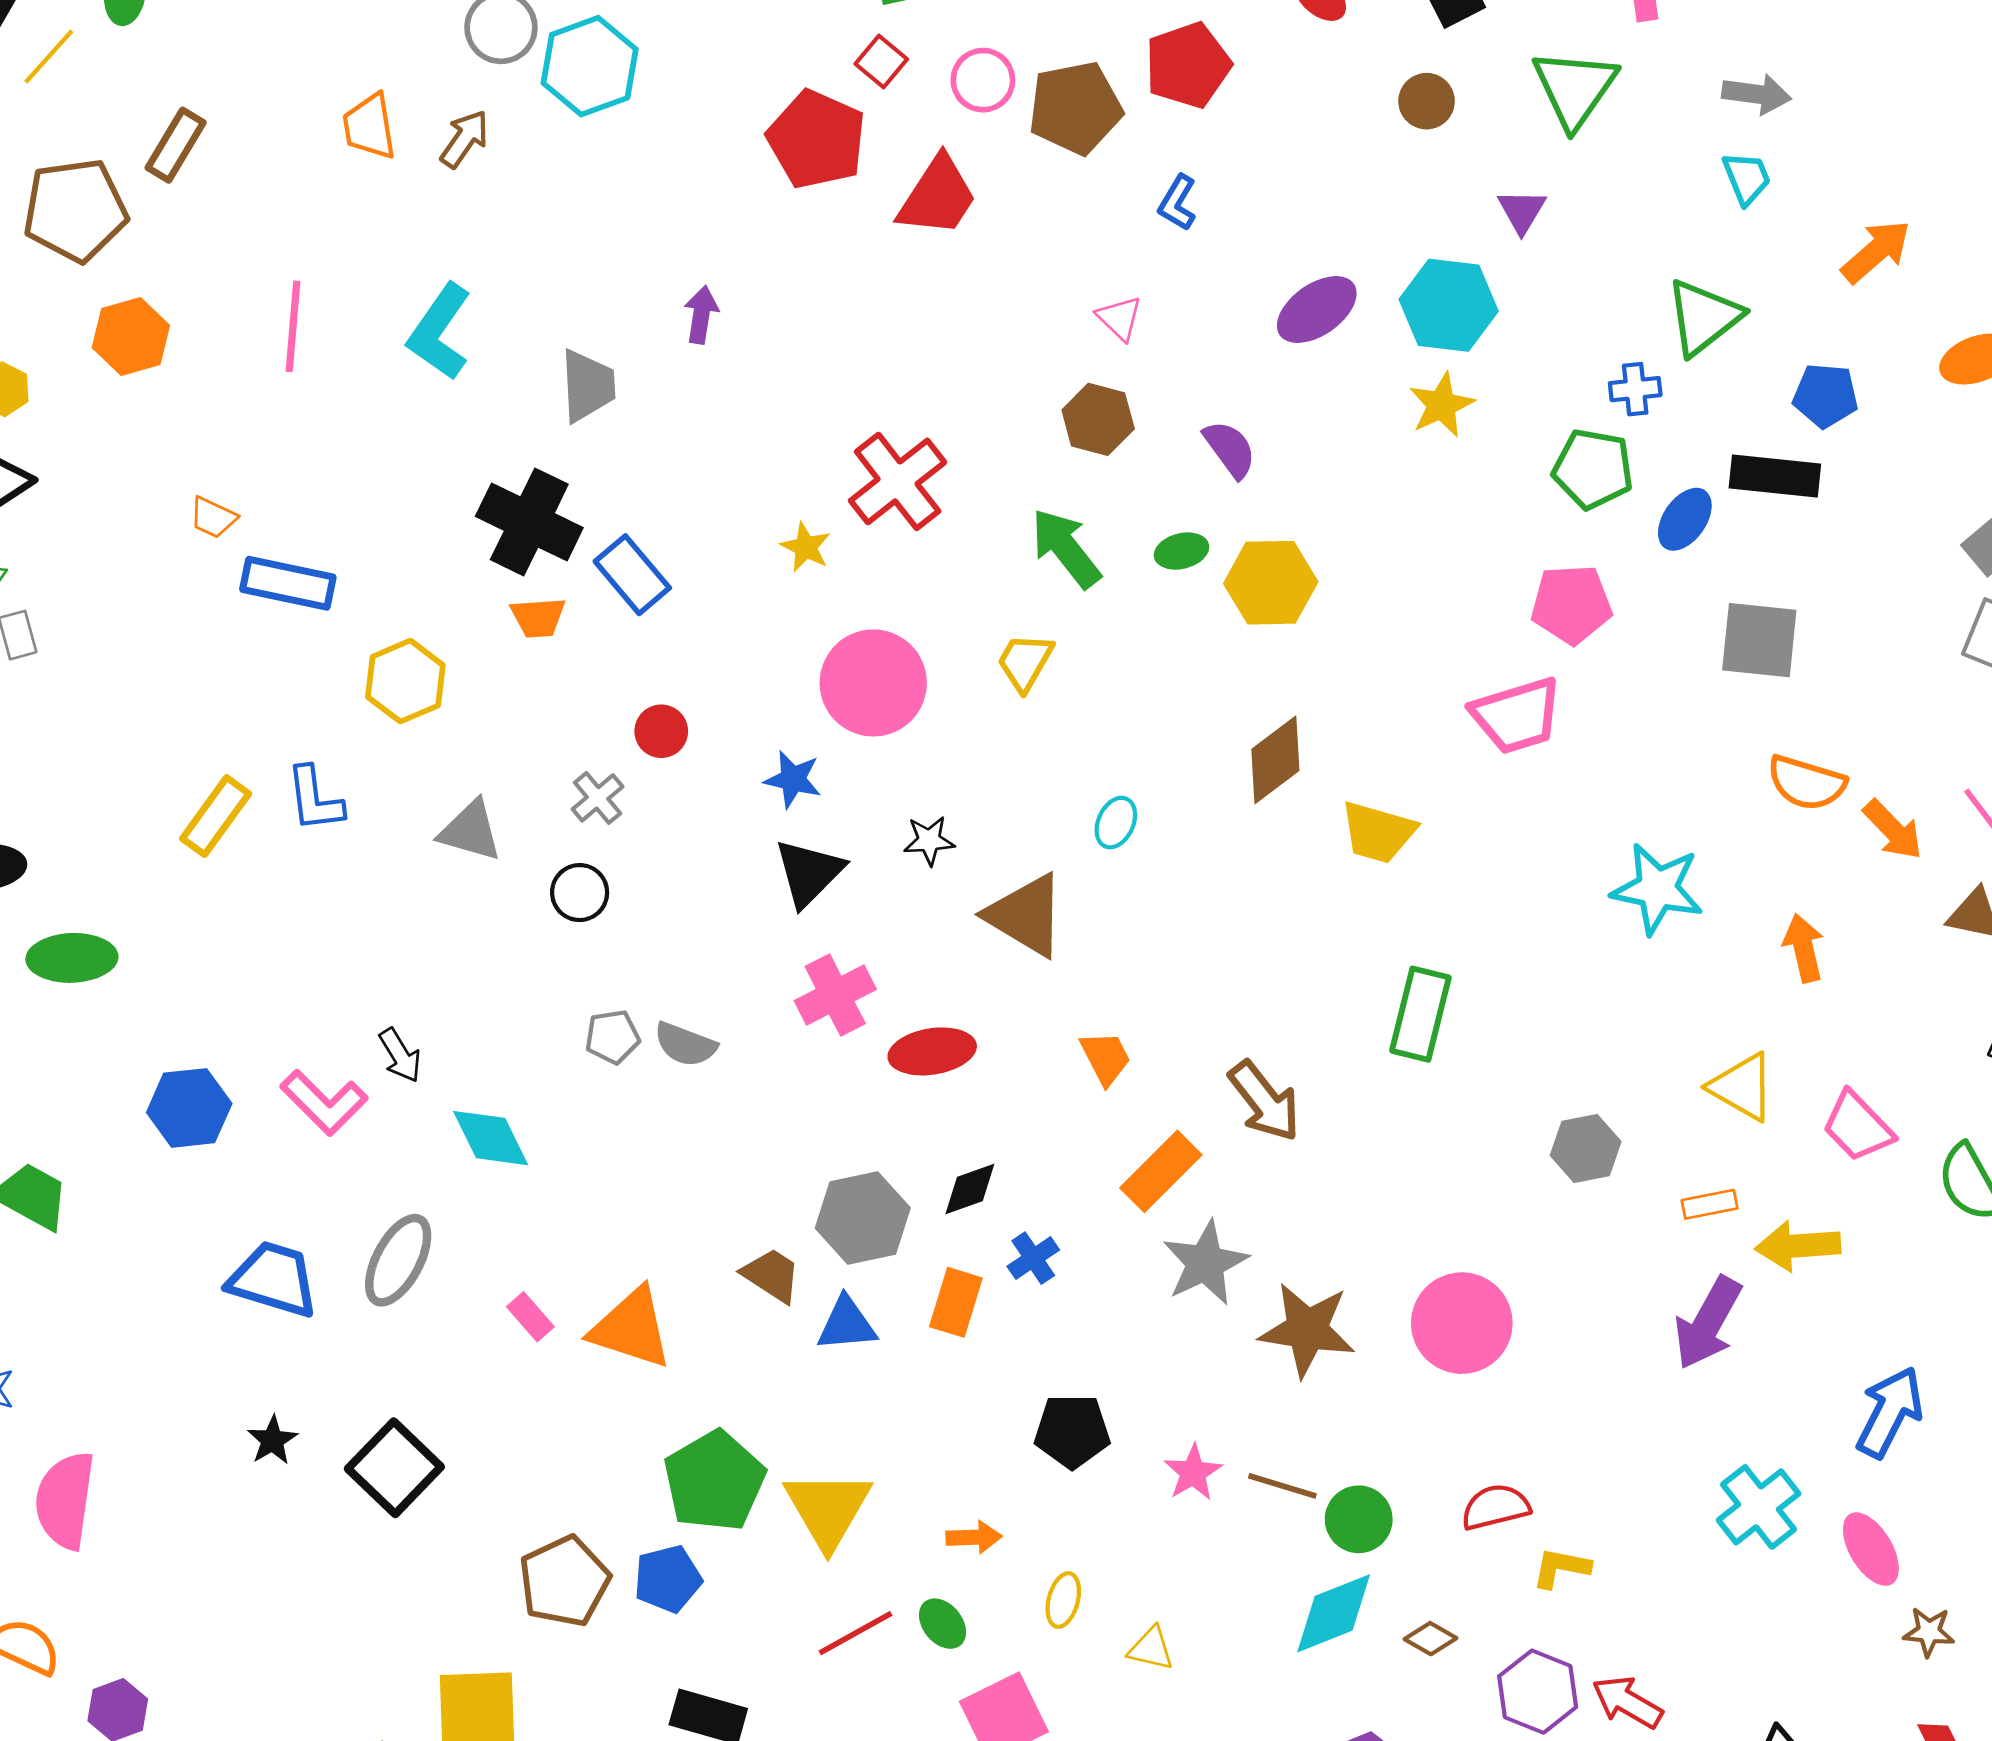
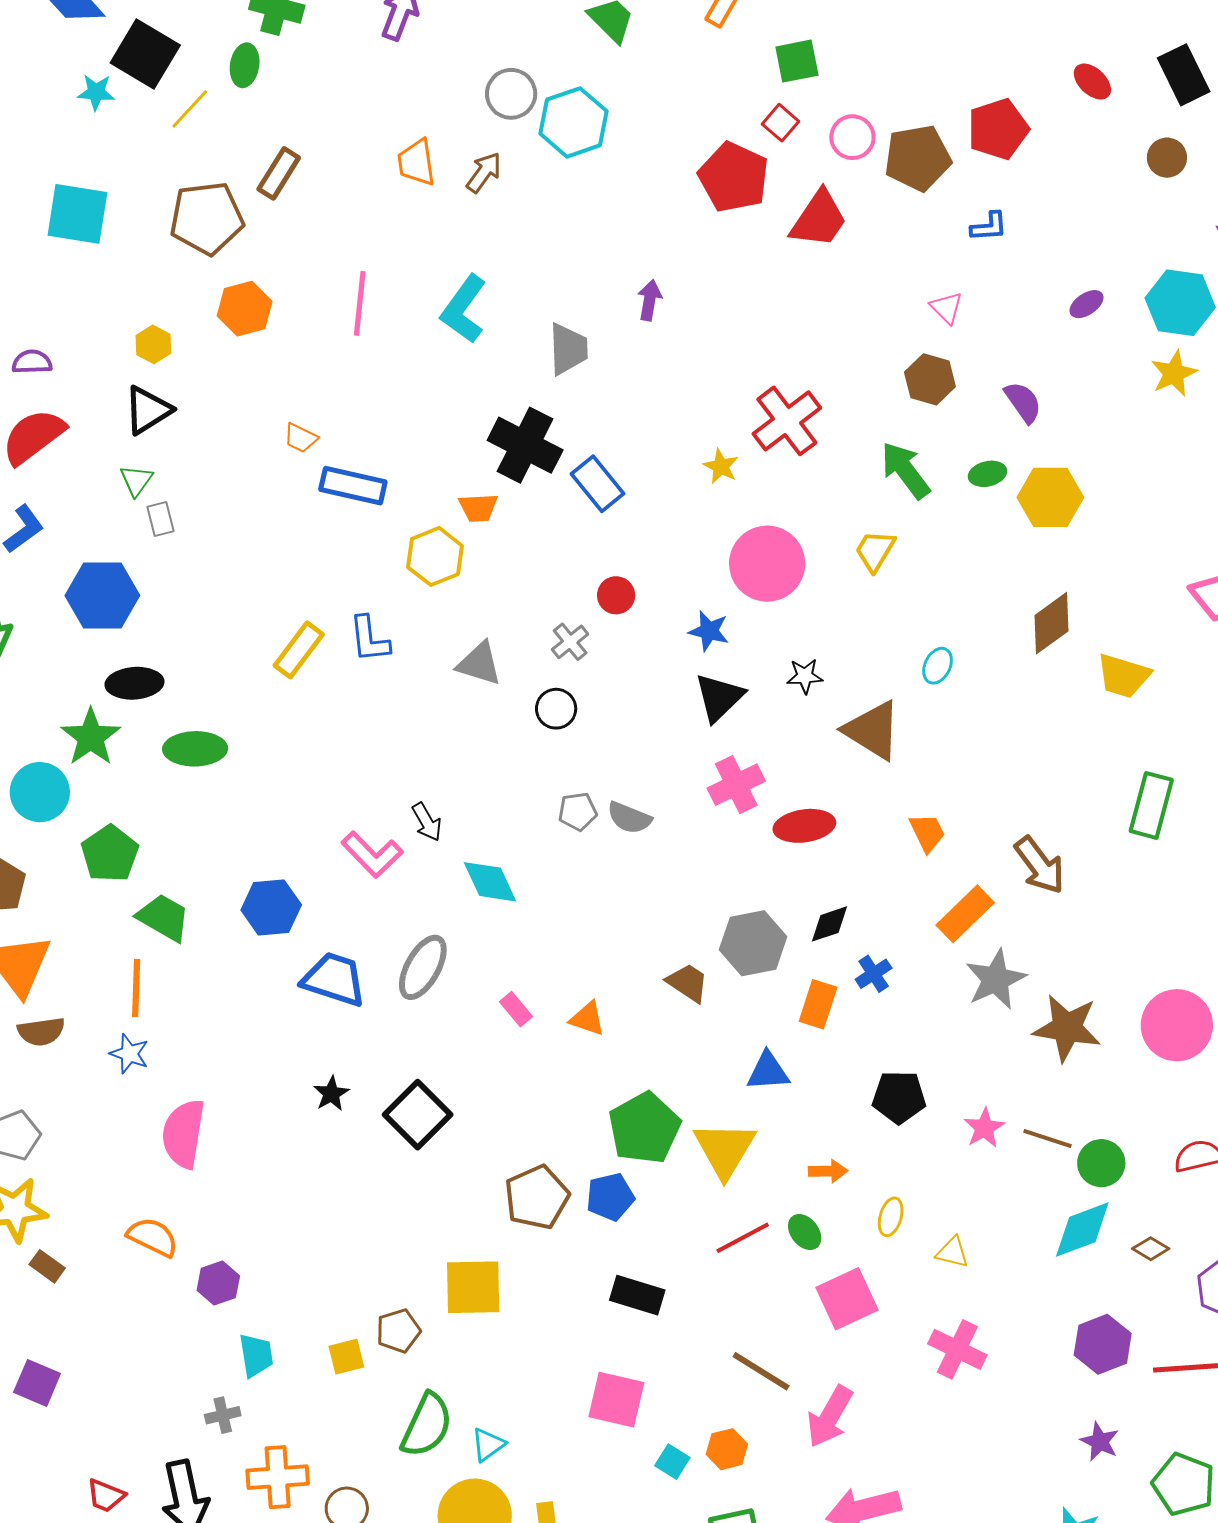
blue L-shape: (1177, 203) -> (989, 227), turned -126
purple ellipse: (1317, 310) -> (1086, 304), size x0.6
orange trapezoid: (538, 617) -> (478, 508), moved
blue hexagon: (189, 1108) -> (271, 907), moved
blue triangle: (847, 1324) -> (768, 1071), moved
orange triangle: (631, 1328) -> (587, 1019), size x0.6

